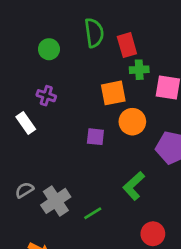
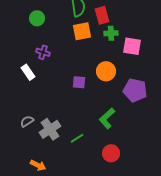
green circle: (49, 49) -> (37, 18), moved
orange square: (113, 93) -> (82, 31), moved
red circle: (153, 234) -> (111, 153), moved

